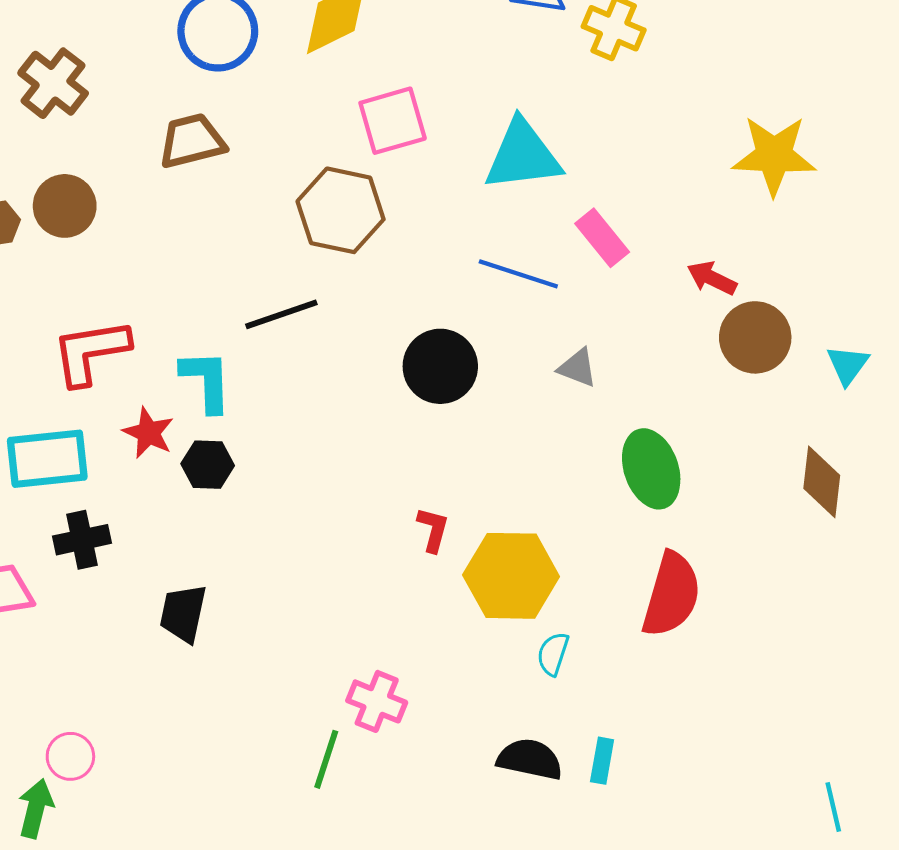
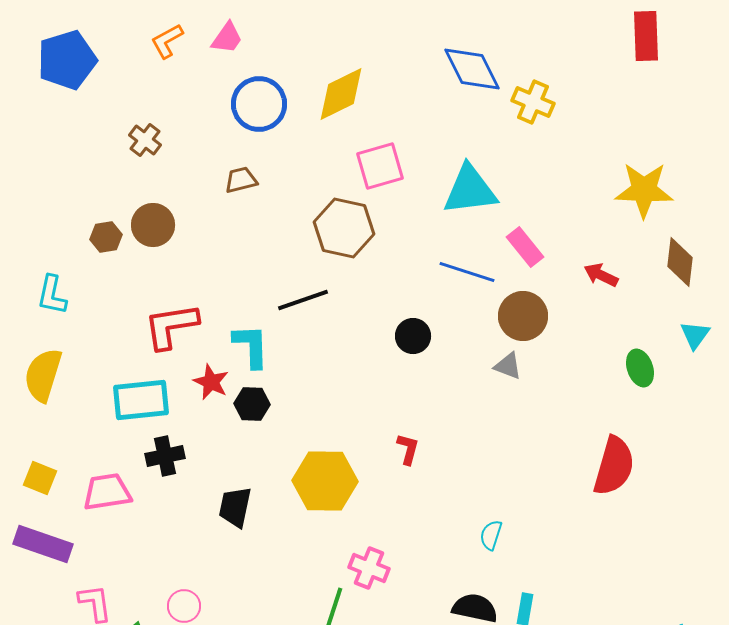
brown cross: (53, 83) -> (145, 140), size x0.7
brown trapezoid: (192, 141) -> (241, 180), size x0.7
brown circle: (755, 337) -> (523, 316), moved
black circle: (440, 366) -> (413, 336), size x0.7
gray triangle: (578, 368) -> (508, 366), moved
green ellipse: (651, 469) -> (640, 368), moved, size x0.7
brown diamond: (822, 482) -> (680, 262), moved
yellow hexagon: (511, 576) -> (325, 481), moved
red semicircle: (671, 595) -> (614, 466), moved
pink circle: (70, 756) -> (184, 606), moved

